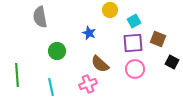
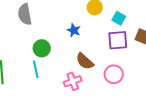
cyan square: (134, 21) -> (119, 18), turned -32
pink circle: (135, 69) -> (114, 74), moved
cyan line: (51, 87) -> (36, 69), moved

